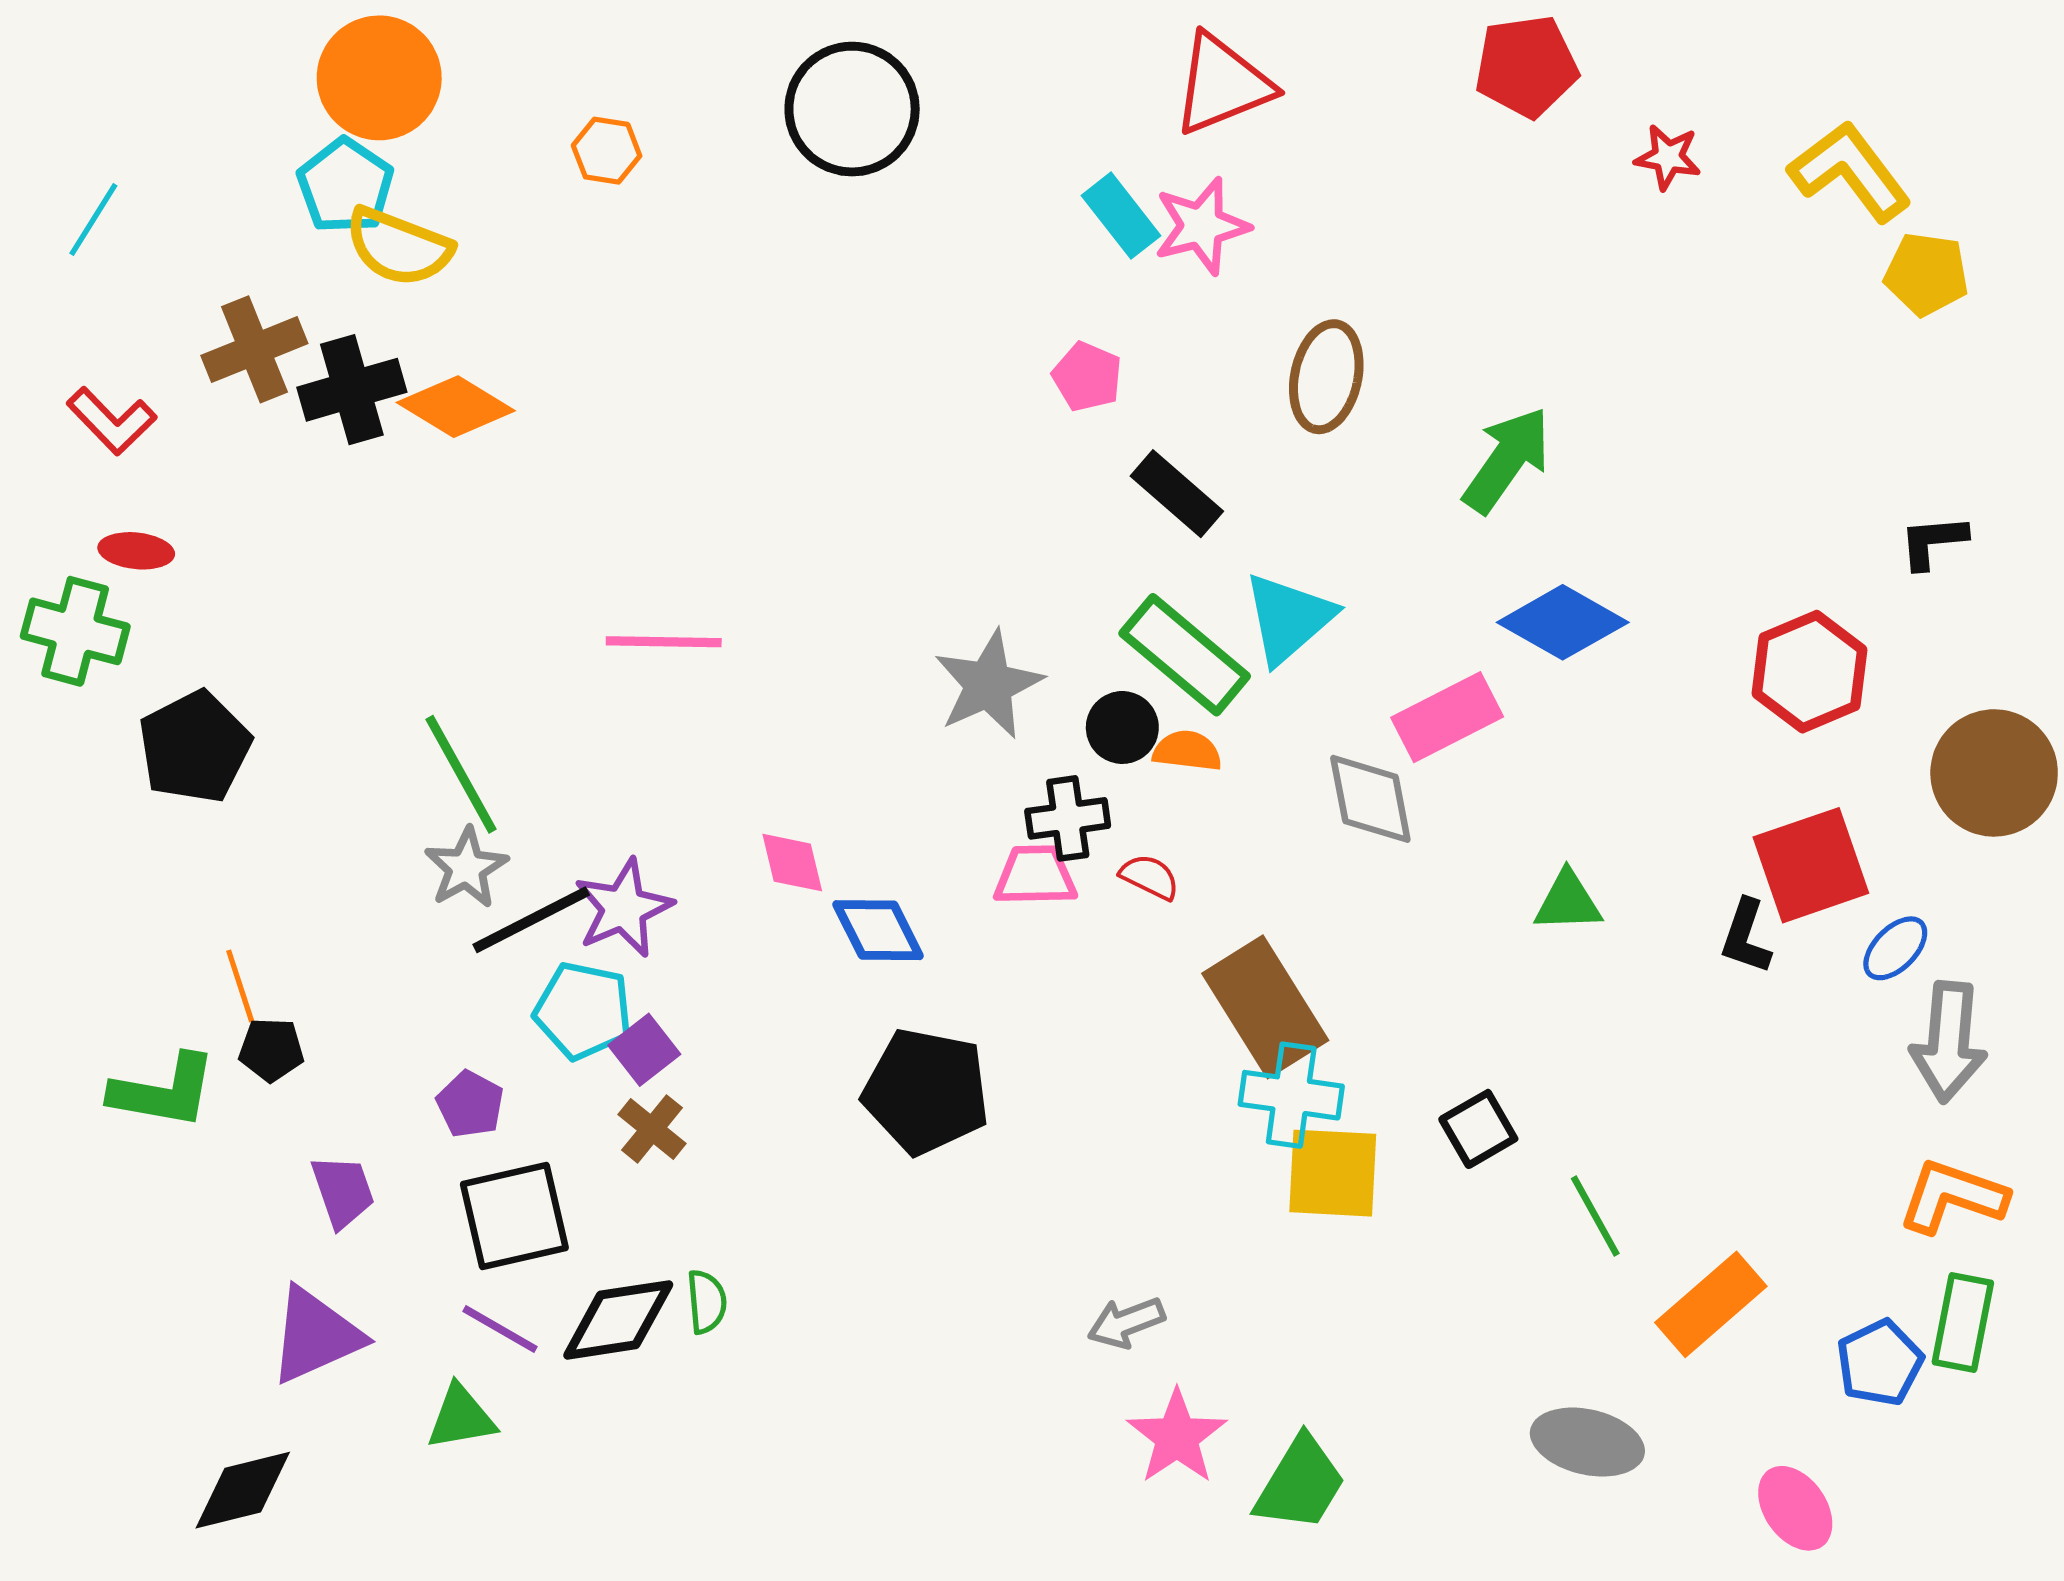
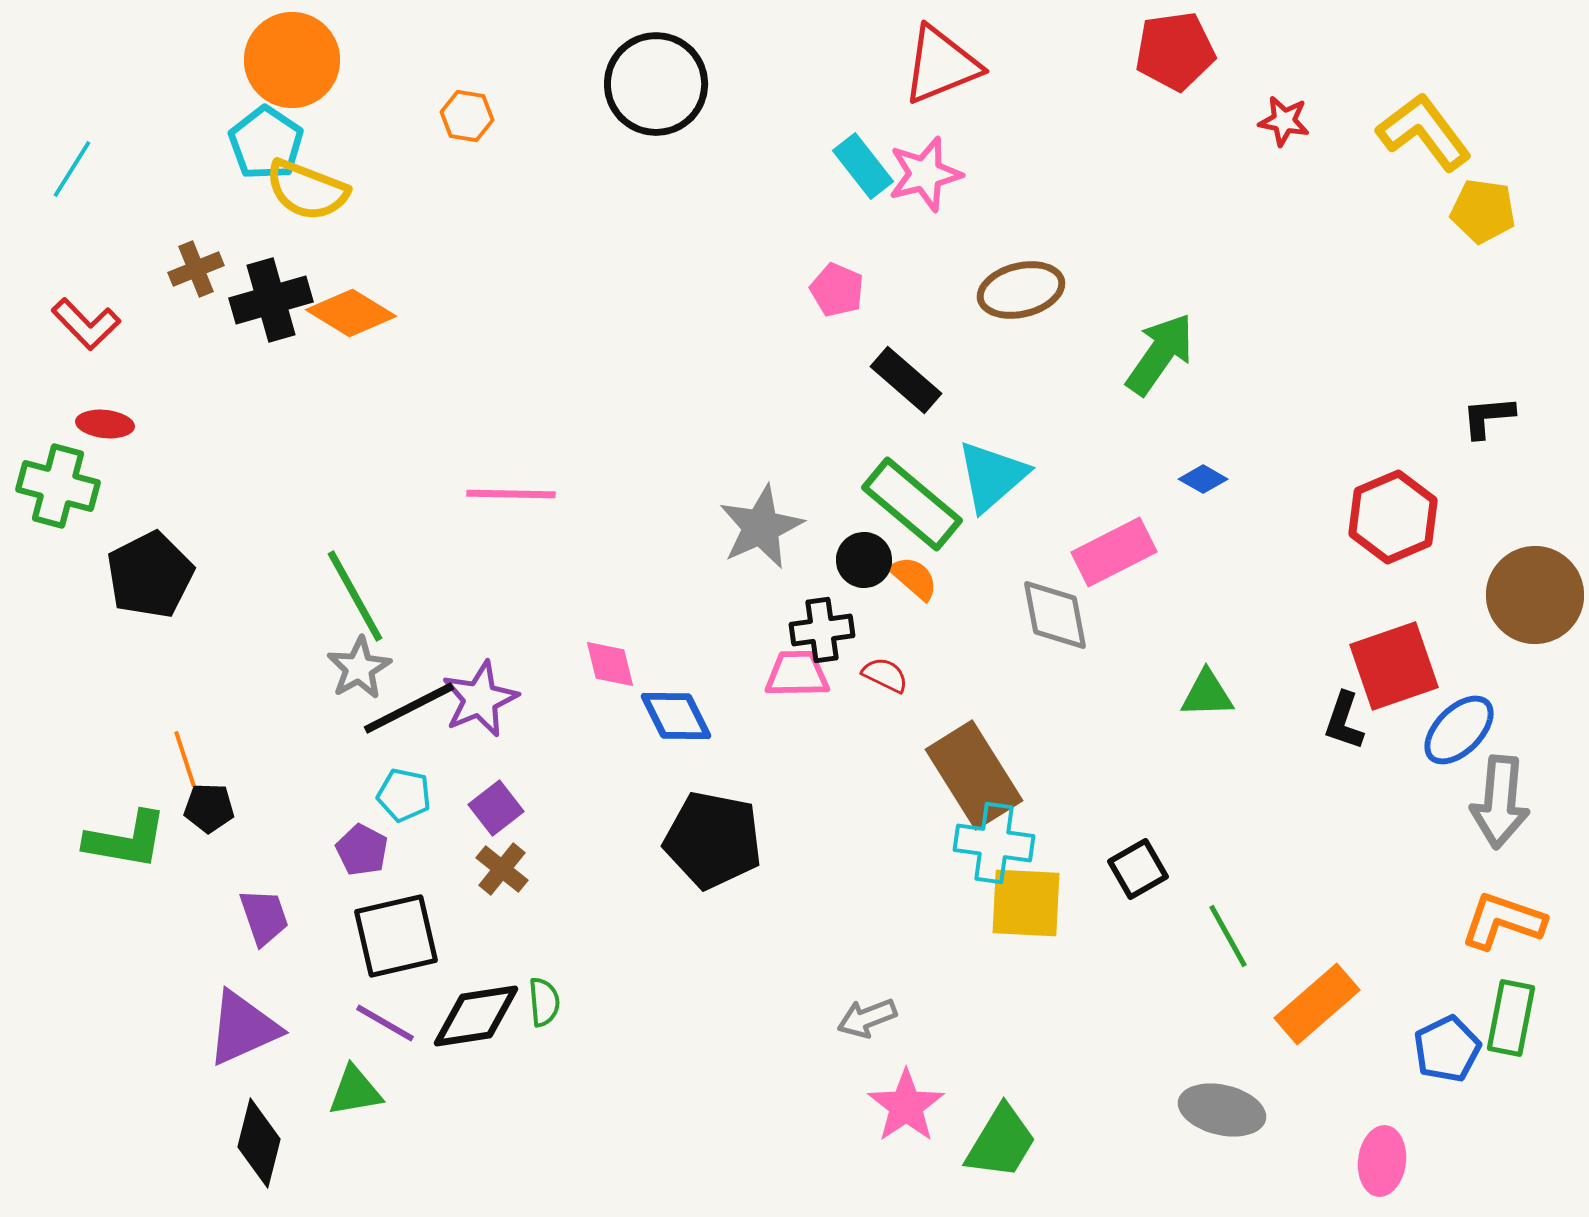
brown cross: (254, 349) -> (196, 269), size x0.7
brown ellipse: (1326, 377) -> (1021, 290), turned 64
blue diamond: (1563, 622) -> (1203, 479), size x0.5
orange semicircle: (1187, 751) -> (914, 578), turned 34
blue ellipse: (1895, 948) -> (1459, 730), size x1.4
cyan pentagon: (583, 1011) -> (404, 795), moved, size x0.7
black diamond: (243, 1490) -> (259, 1143), moved, turned -62
pink ellipse: (1795, 1508) -> (1382, 1161), turned 42

